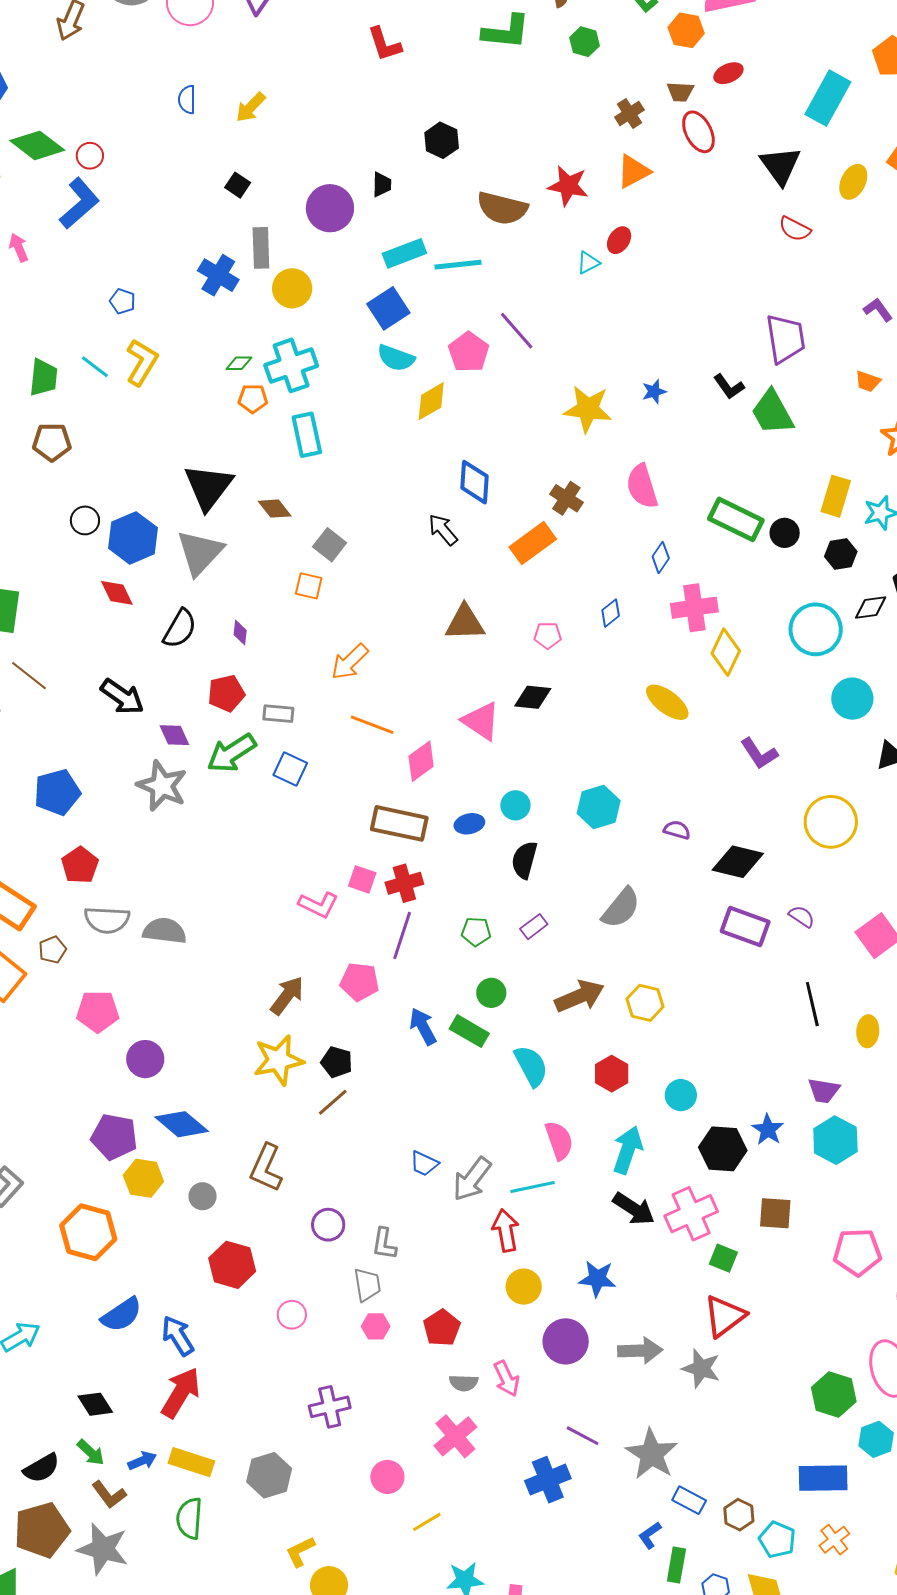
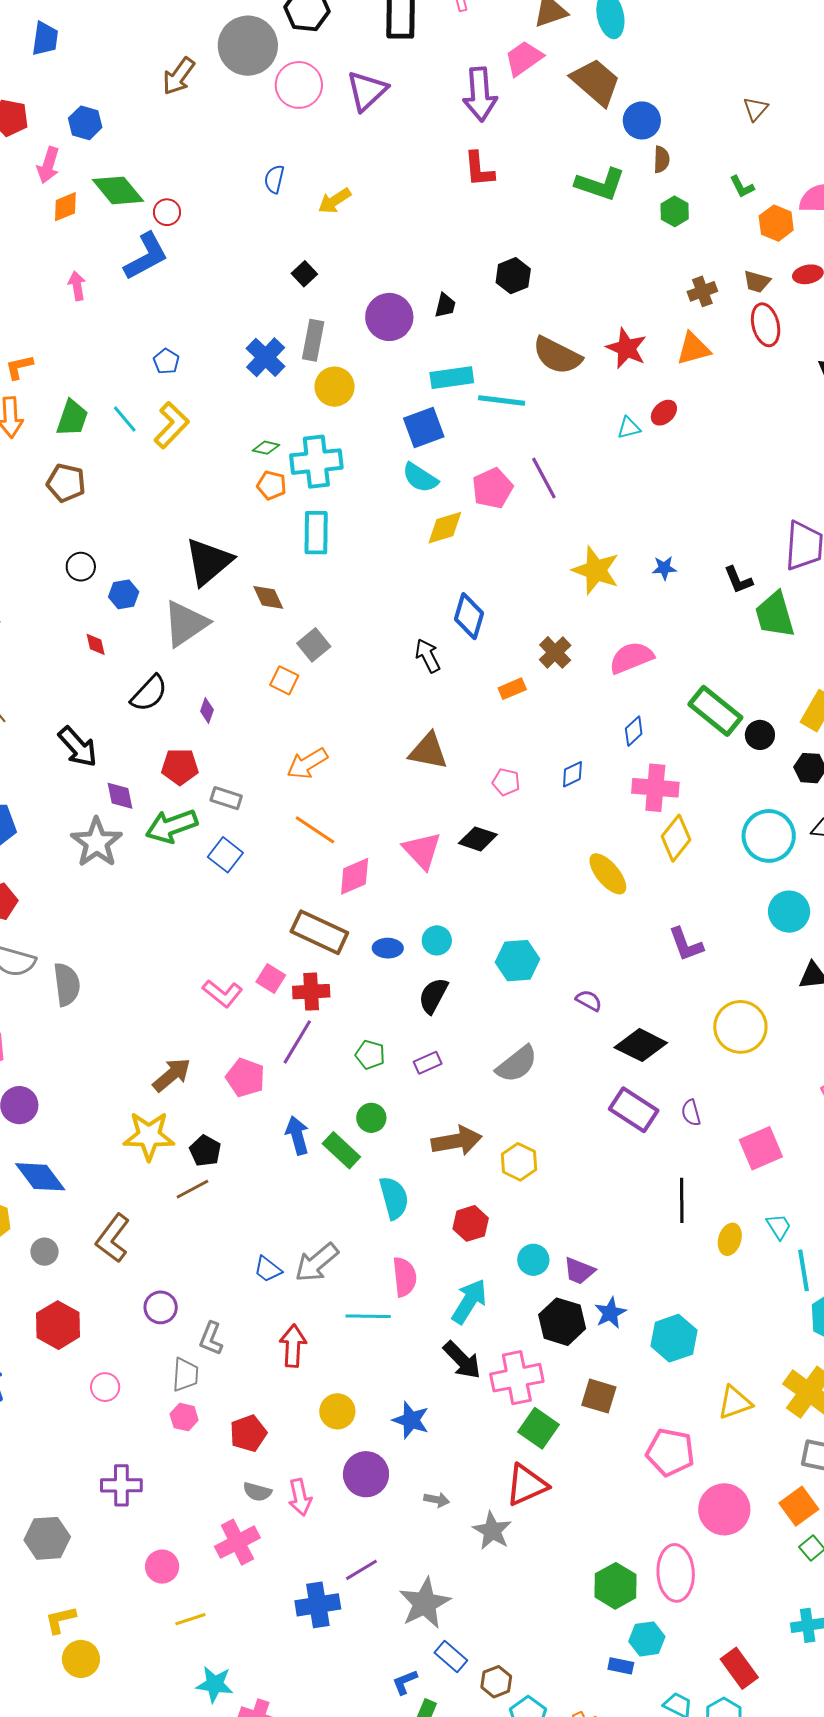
pink semicircle: (642, 486) -> (631, 658), turned 72
blue hexagon: (133, 538) -> (124, 594), size x0.6
orange rectangle: (533, 543) -> (512, 689), size x0.6
red diamond: (117, 593) -> (96, 644), size x0.7
purple semicircle: (802, 917) -> (691, 1113), turned -152
gray semicircle: (165, 931) -> (67, 984), turned 63
purple trapezoid: (824, 1091) -> (579, 1271), moved
gray arrow: (472, 1179) -> (317, 1263), moved
red arrow: (506, 1230) -> (293, 1346), moved
green square: (723, 1258) -> (538, 1428), size x1.4
gray arrow: (640, 1351) -> (437, 1500), size x0.6
purple line: (583, 1436) -> (361, 1570), turned -72
blue rectangle: (823, 1478) -> (621, 1666), moved, size x0.5

